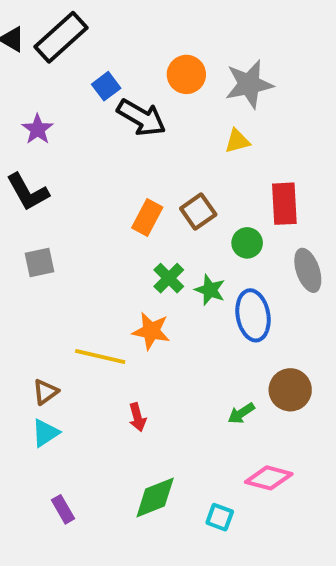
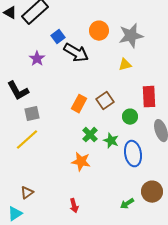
purple star: (38, 129) -> (37, 59), moved
gray square: (39, 262) -> (32, 114), moved
yellow line: (100, 356) -> (27, 140), moved, turned -55
cyan triangle: (45, 433) -> (15, 214), moved

